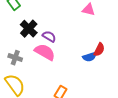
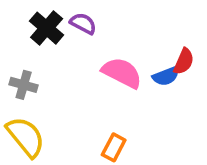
purple semicircle: (49, 36) -> (83, 23), moved
pink semicircle: (45, 52) -> (122, 73), moved

